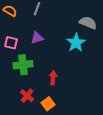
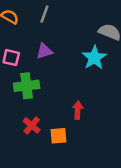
red arrow: (53, 78) -> (78, 110), moved
orange square: (48, 104) -> (59, 136), turned 32

